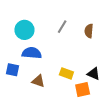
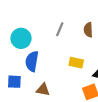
blue semicircle: (32, 53) -> (32, 61), turned -78
yellow rectangle: (66, 73) -> (76, 63), moved

